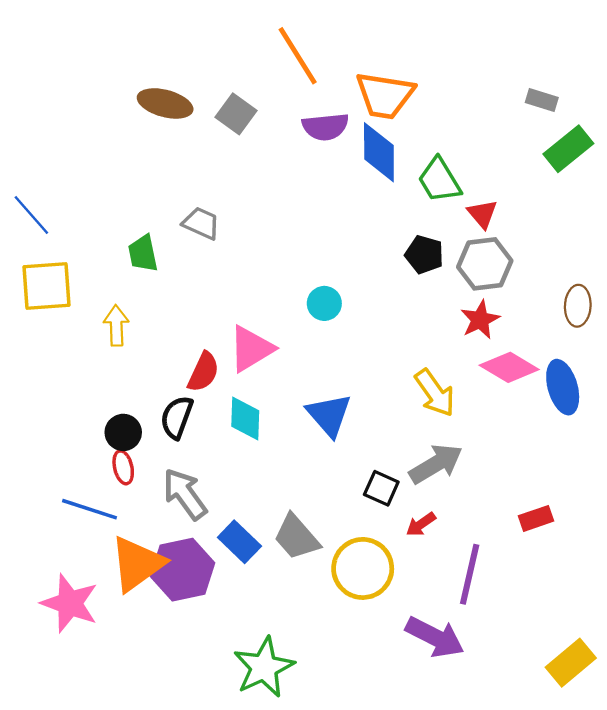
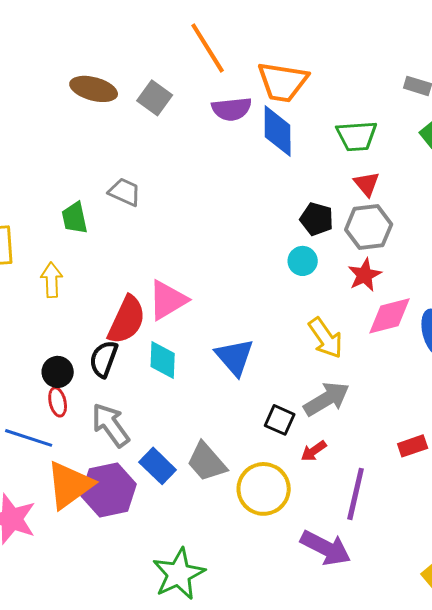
green trapezoid: (439, 180) -> (357, 136), moved, turned -63
cyan circle: (324, 303) -> (303, 261), moved
pink diamond: (509, 367) -> (390, 316), turned -45
red semicircle: (203, 372) -> (127, 320), size x1.4

